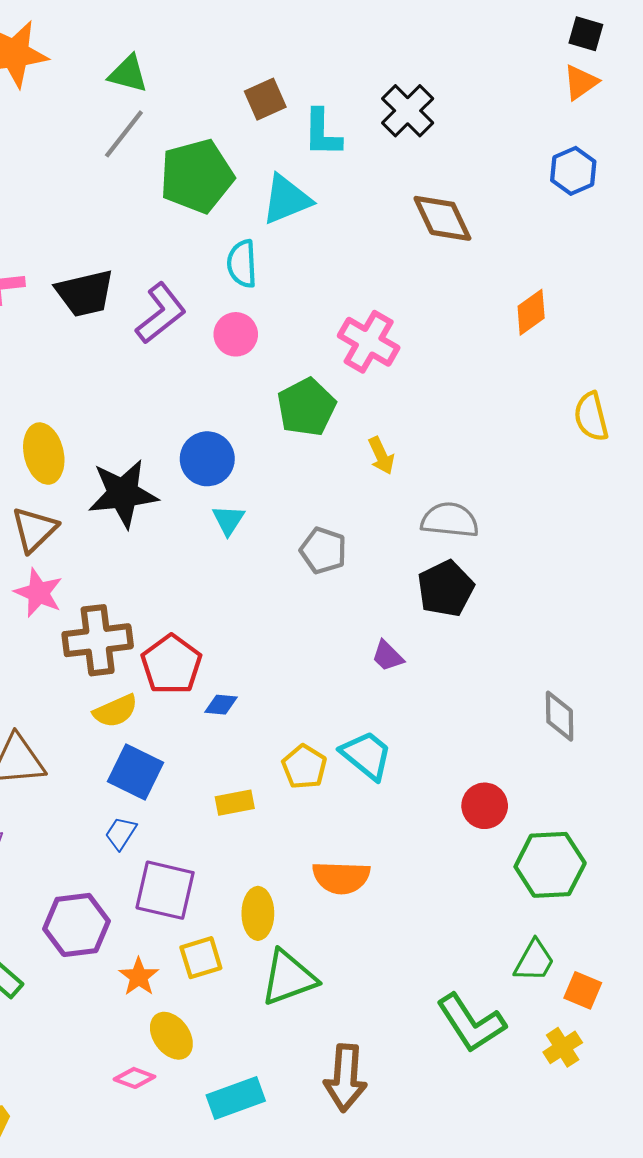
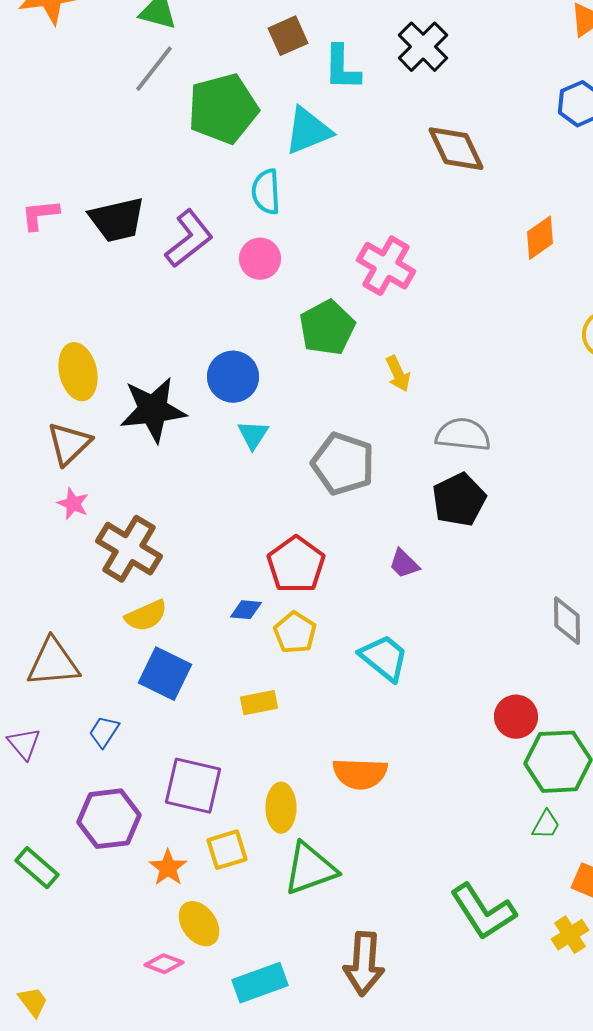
gray pentagon: (323, 551) -> (343, 464), size x1.4
pink star: (39, 593) -> (73, 504), size x0.7
brown cross: (98, 640) -> (129, 549), turned 38
red pentagon: (171, 664) -> (296, 565), moved
yellow pentagon: (304, 767) -> (295, 633), moved
red circle: (485, 806) -> (516, 717), moved
blue trapezoid: (121, 833) -> (104, 732), moved
green trapezoid: (534, 961) -> (546, 825), moved, size x0.7

